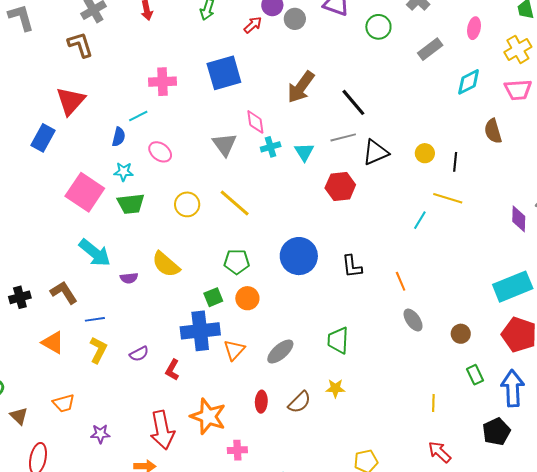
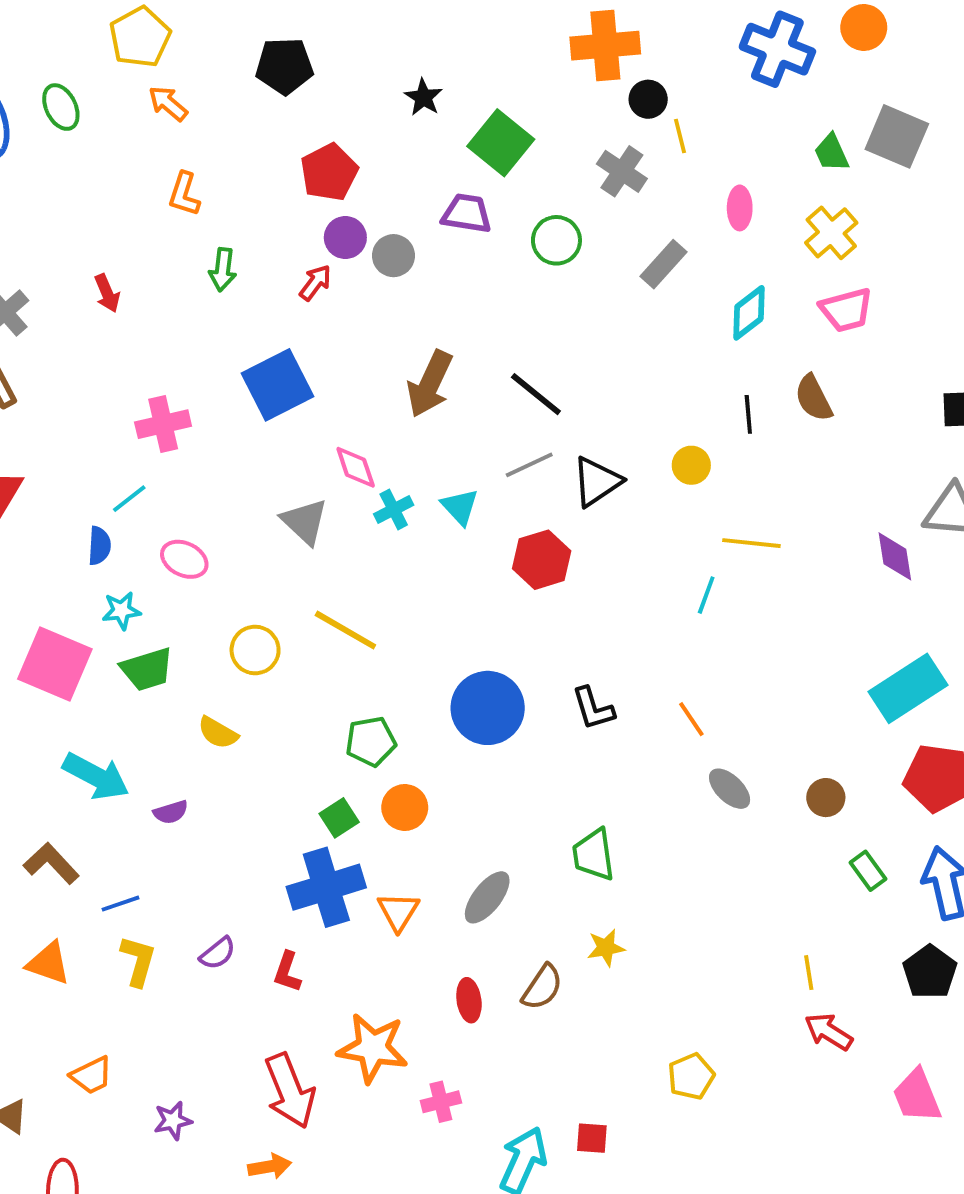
black line: (455, 162) -> (748, 414), moved
yellow semicircle: (166, 264) -> (218, 733), moved, size x0.7
yellow line: (433, 403) -> (809, 973), moved

